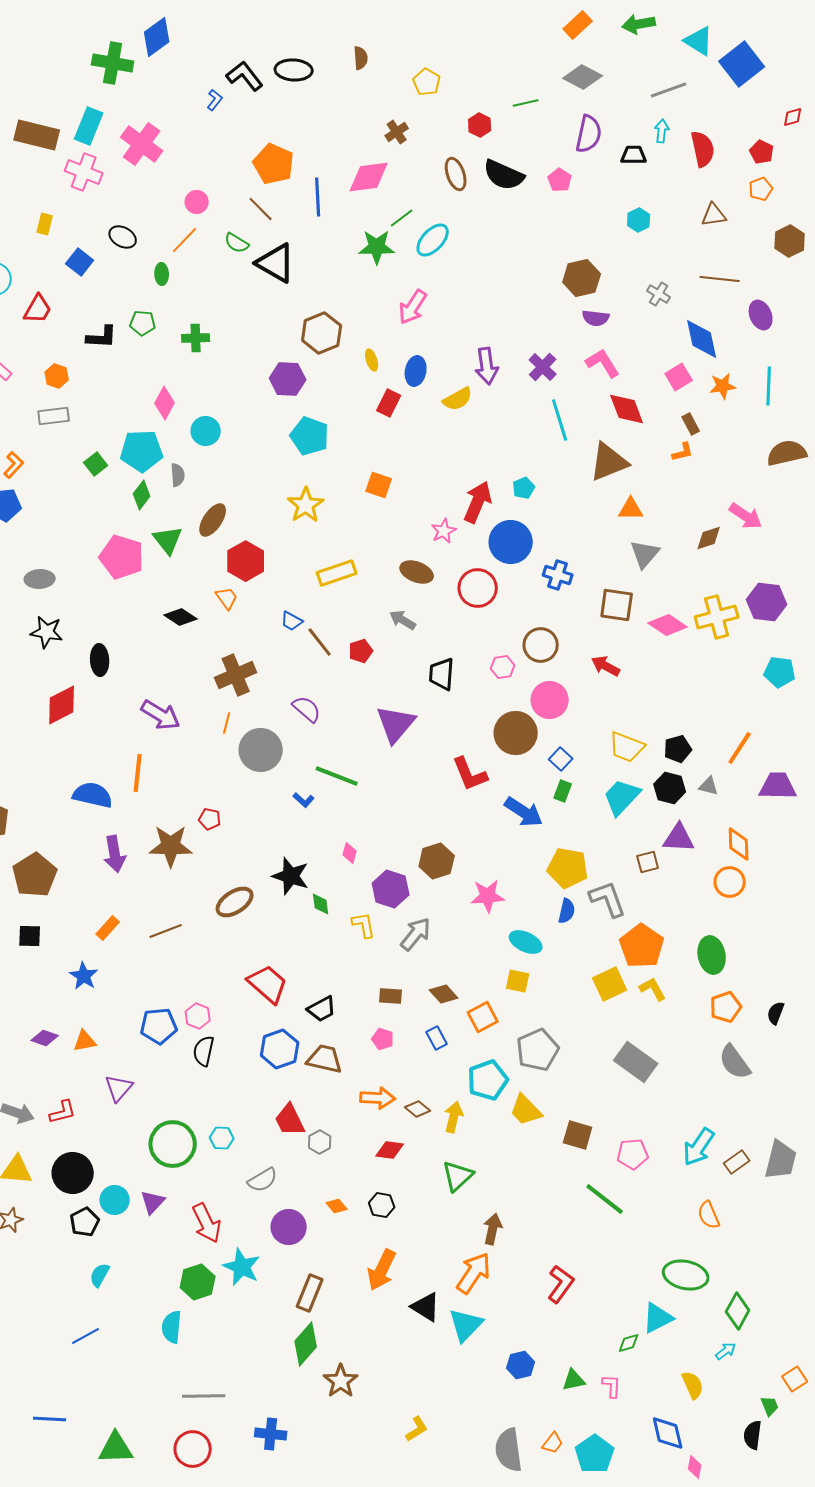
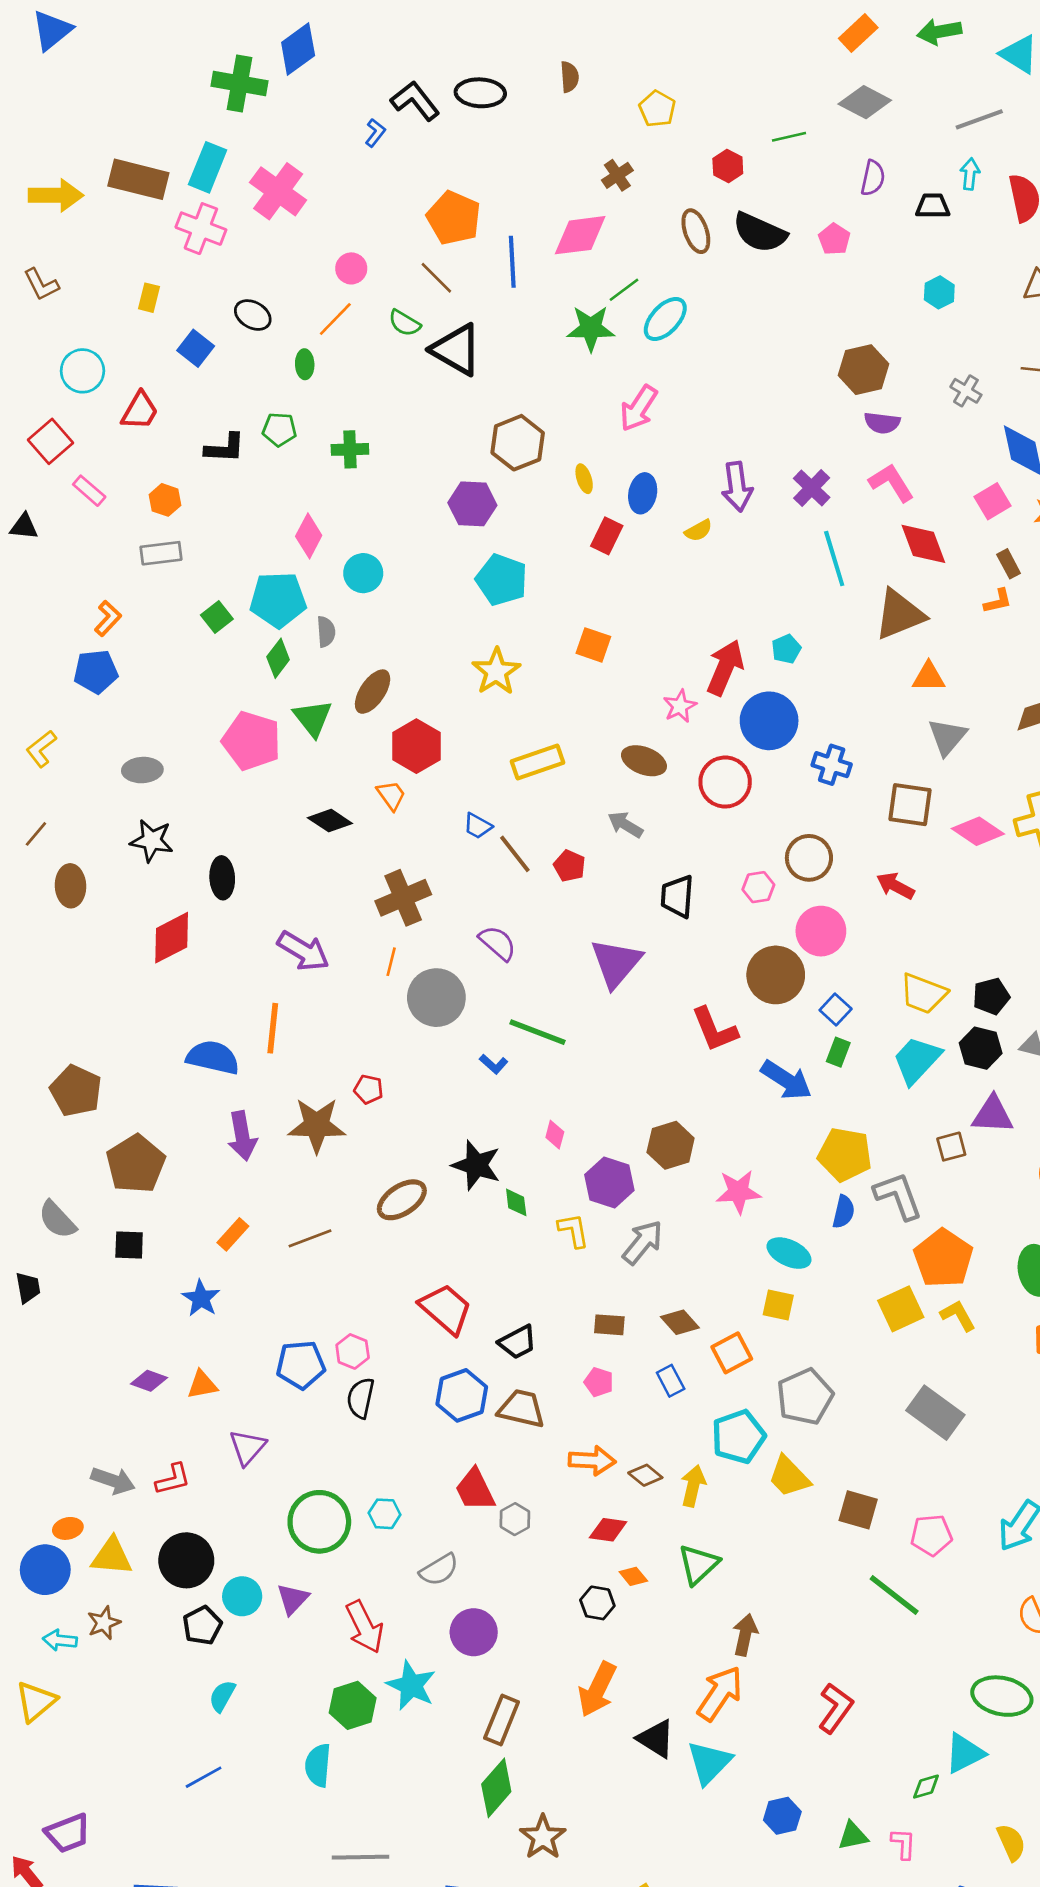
purple semicircle: (589, 134) -> (873, 178), size x0.7
yellow semicircle: (458, 399) -> (699, 531), size x0.7
red pentagon: (361, 651) -> (569, 866), turned -30
orange diamond: (337, 1206) -> (633, 1576), moved

